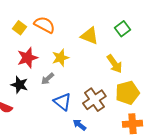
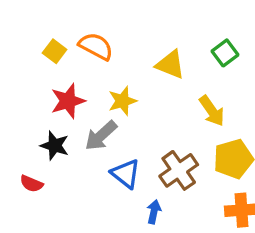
gray arrow: (47, 79) -> (101, 136), size x1.5
blue arrow: (79, 125) -> (154, 212), turned 64

